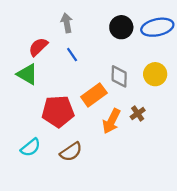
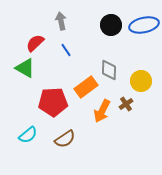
yellow circle: (155, 74) -> (141, 81), moved

